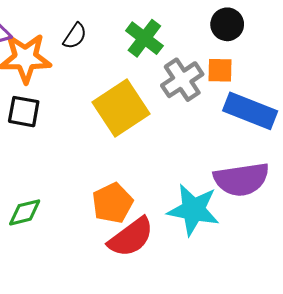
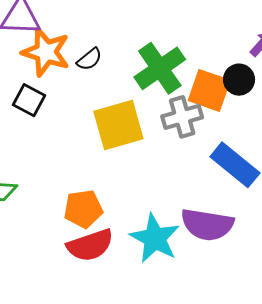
black semicircle: (75, 36) -> (89, 59), moved
green cross: (144, 38) -> (160, 68), size x1.4
orange square: (220, 70) -> (209, 90), moved, size x1.6

